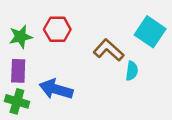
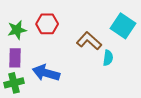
green cross: (17, 101) -> (14, 83), turned -30

